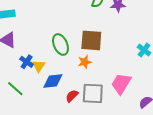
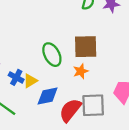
yellow triangle: (39, 66) -> (30, 81), turned 32
red semicircle: (72, 96) -> (70, 110), size x1.6

